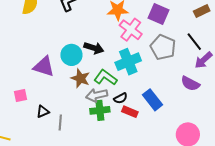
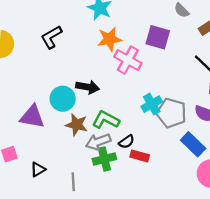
gray pentagon: (163, 47) -> (171, 113), moved
cyan cross: (128, 62) -> (152, 104), moved, size x0.7
blue rectangle: (152, 100) -> (193, 144), moved
gray line: (60, 122) -> (73, 182), moved

